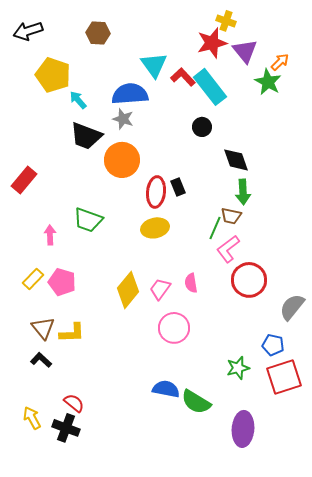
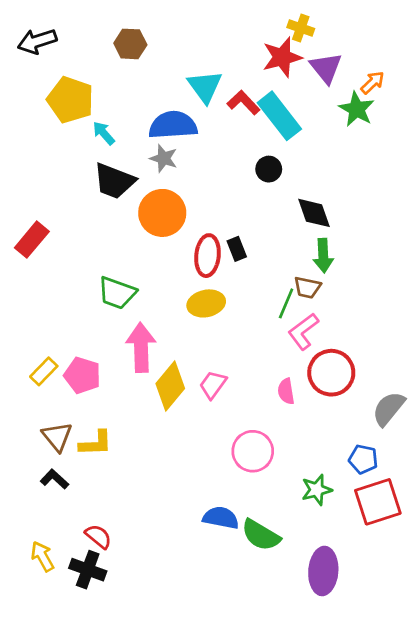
pink arrow: (50, 235) -> (141, 347), moved, size x1.8
pink semicircle: (191, 283) -> (286, 391), moved
pink circle: (174, 328) -> (253, 451), moved

